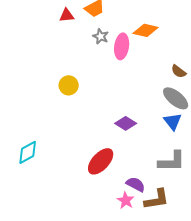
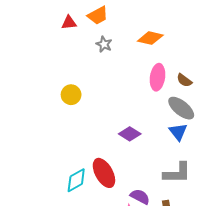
pink ellipse: (122, 46) -> (158, 77), moved
cyan diamond: (28, 152) -> (76, 180), moved
red ellipse: (101, 161) -> (104, 173), turned -72

